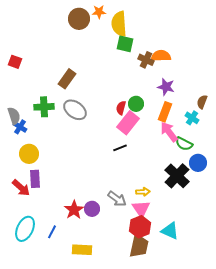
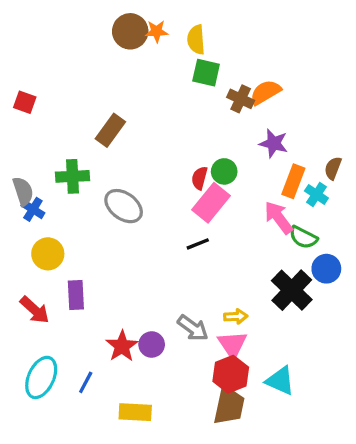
orange star: (99, 12) -> (157, 31), moved
yellow semicircle: (119, 24) -> (196, 40), size x0.7
orange semicircle: (161, 56) -> (265, 92), turned -30
gray ellipse: (75, 110) -> (124, 206), moved
orange rectangle: (165, 112) -> (293, 181), moved
purple rectangle: (35, 179) -> (76, 295), moved

